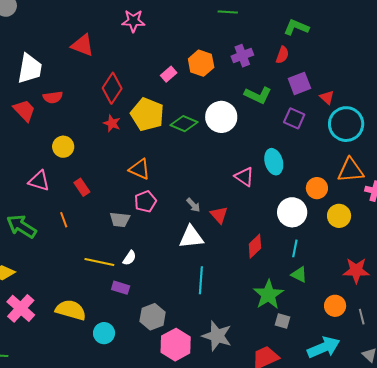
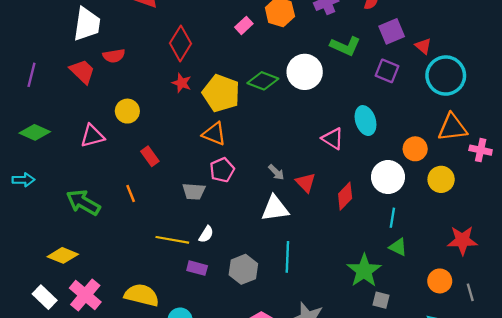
yellow pentagon: (147, 114) -> (221, 93), moved
pink triangle: (39, 181) -> (92, 136), moved, turned -30
red diamond: (255, 246) -> (345, 196), moved
gray hexagon: (153, 317) -> (243, 269), moved

